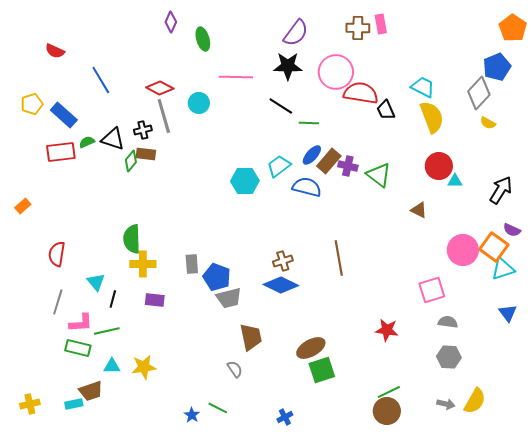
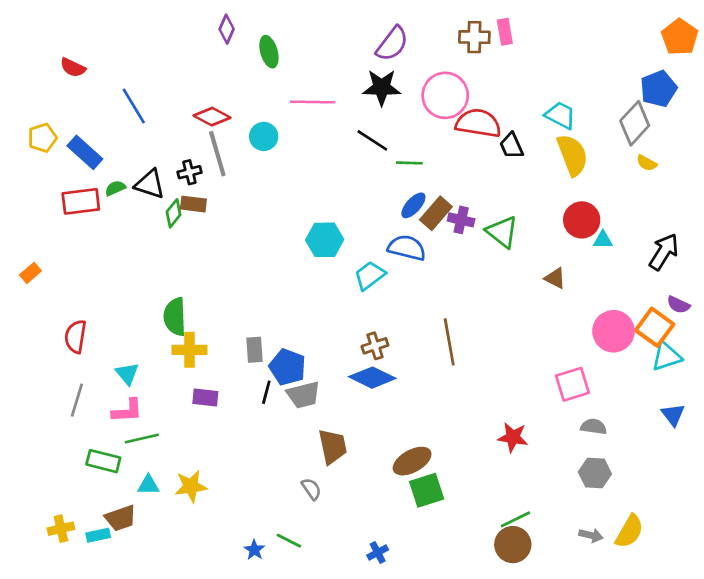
cyan trapezoid: (279, 166) -> (370, 276), moved
black line: (113, 299) -> (266, 392), moved
pink L-shape: (81, 323) -> (127, 411), moved
yellow cross: (30, 404) -> (61, 529), moved

